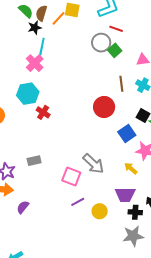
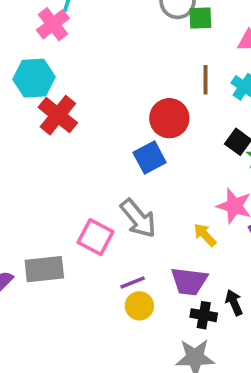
green square: (115, 50) -> (200, 18), turned 32
red cross: (43, 112) -> (58, 115), size x1.5
blue square: (127, 134) -> (150, 158), moved
gray rectangle: (34, 161) -> (44, 269), moved, size x1.5
purple line: (78, 202) -> (133, 282), moved

